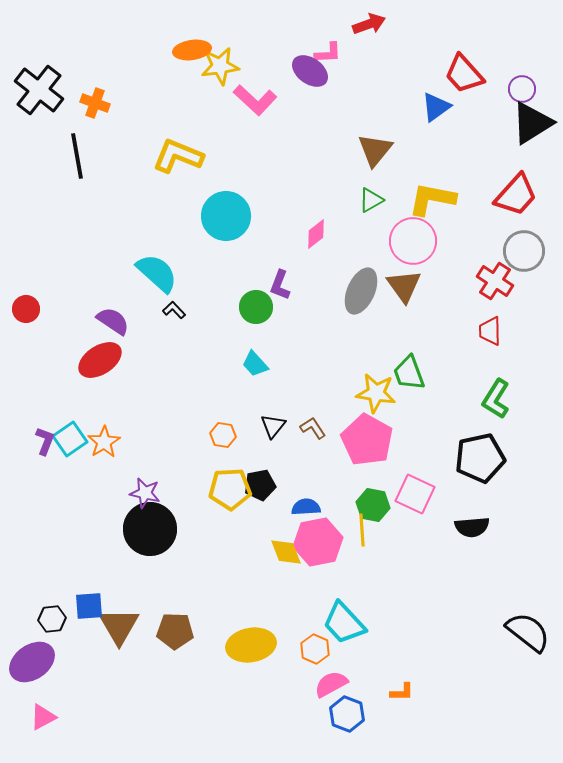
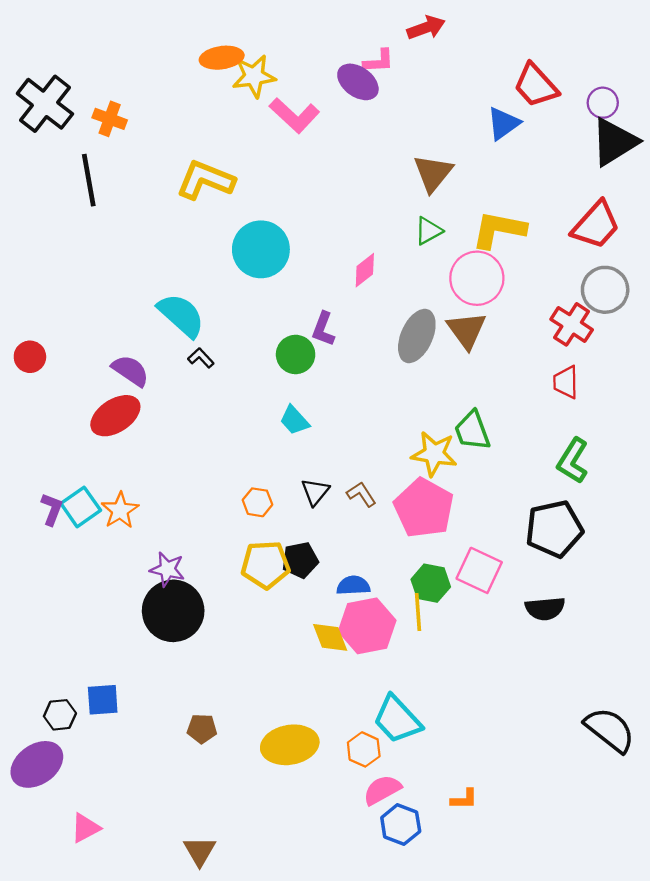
brown triangle: (119, 626) -> (200, 851), moved, size x0.7
brown pentagon: (175, 631) -> (202, 729), size x0.7
pink triangle: (43, 717) -> (85, 828), moved

